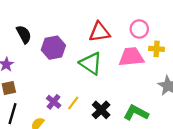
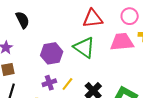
purple hexagon: (53, 48) -> (52, 53), moved
purple cross: (54, 102) -> (49, 83), turned 32

